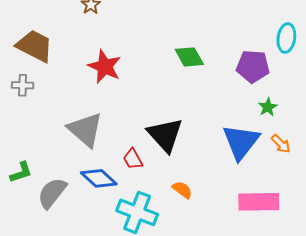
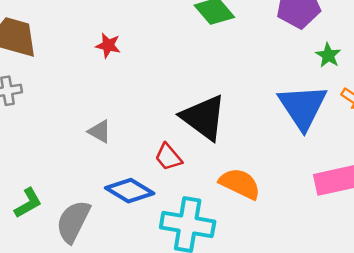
red star: (105, 67) -> (108, 45), size x0.6
gray triangle: (85, 130) -> (100, 131), size x0.5
orange semicircle: (182, 190) -> (240, 184), size x1.5

